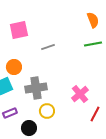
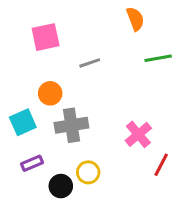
orange semicircle: (93, 20) -> (135, 19), moved
orange circle: (14, 67) -> (50, 93), moved
yellow circle: (47, 111) -> (88, 172), moved

